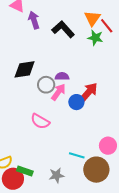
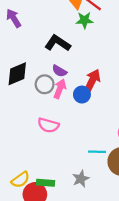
black L-shape: (63, 29) -> (58, 43), moved
purple semicircle: (62, 76) -> (59, 71), turned -136

